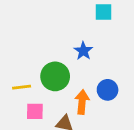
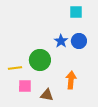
blue circle: (108, 90) -> (79, 41), moved
orange arrow: (82, 102) -> (71, 80), moved

